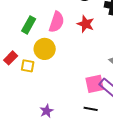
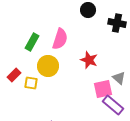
red star: (86, 24) -> (89, 60), moved
pink square: (95, 84) -> (103, 89), moved

